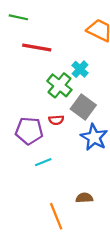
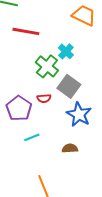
purple pentagon: (29, 131) -> (19, 108), turned 30
brown semicircle: (84, 198) -> (70, 148), moved

